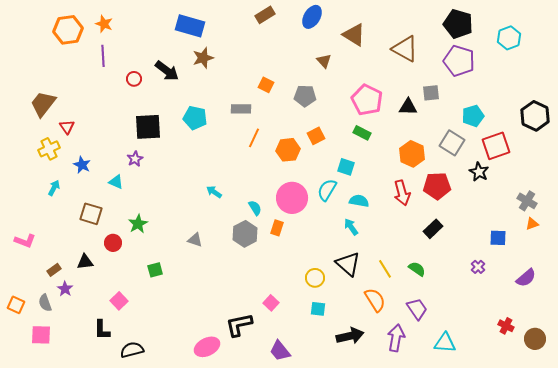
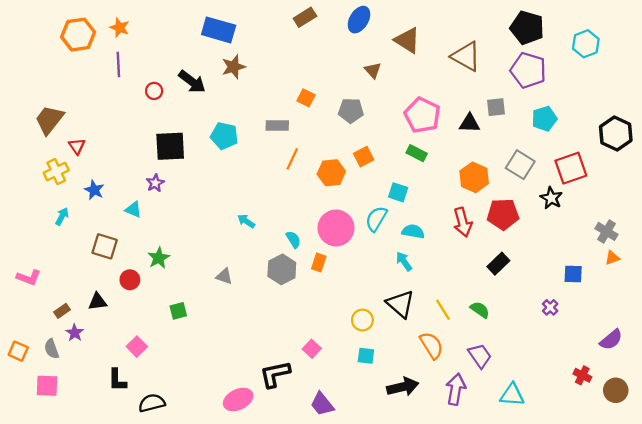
cyan pentagon: (473, 116) -> (544, 119), moved
purple semicircle: (526, 278) -> (611, 340), moved

